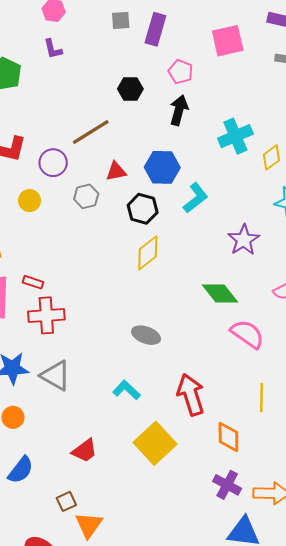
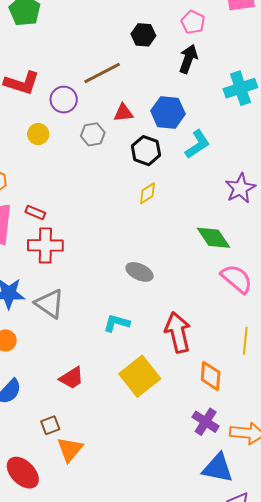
yellow diamond: (148, 253) -> (147, 193), size x0.7
cyan L-shape: (126, 390) -> (116, 323), turned -32

